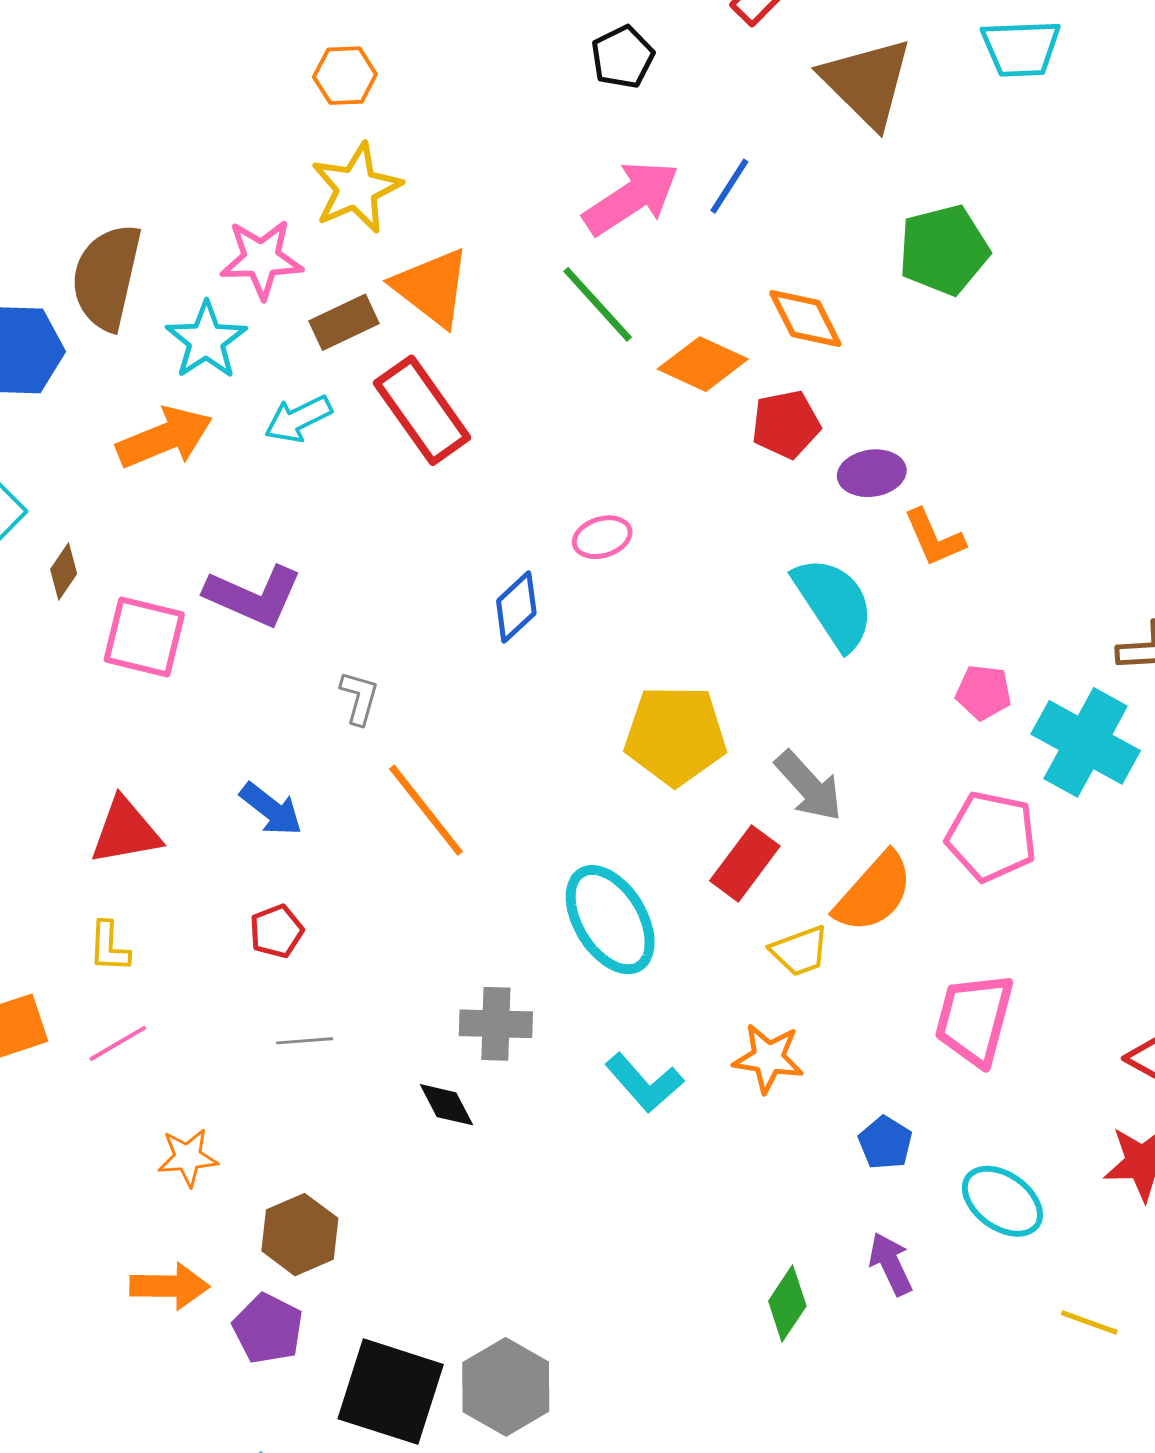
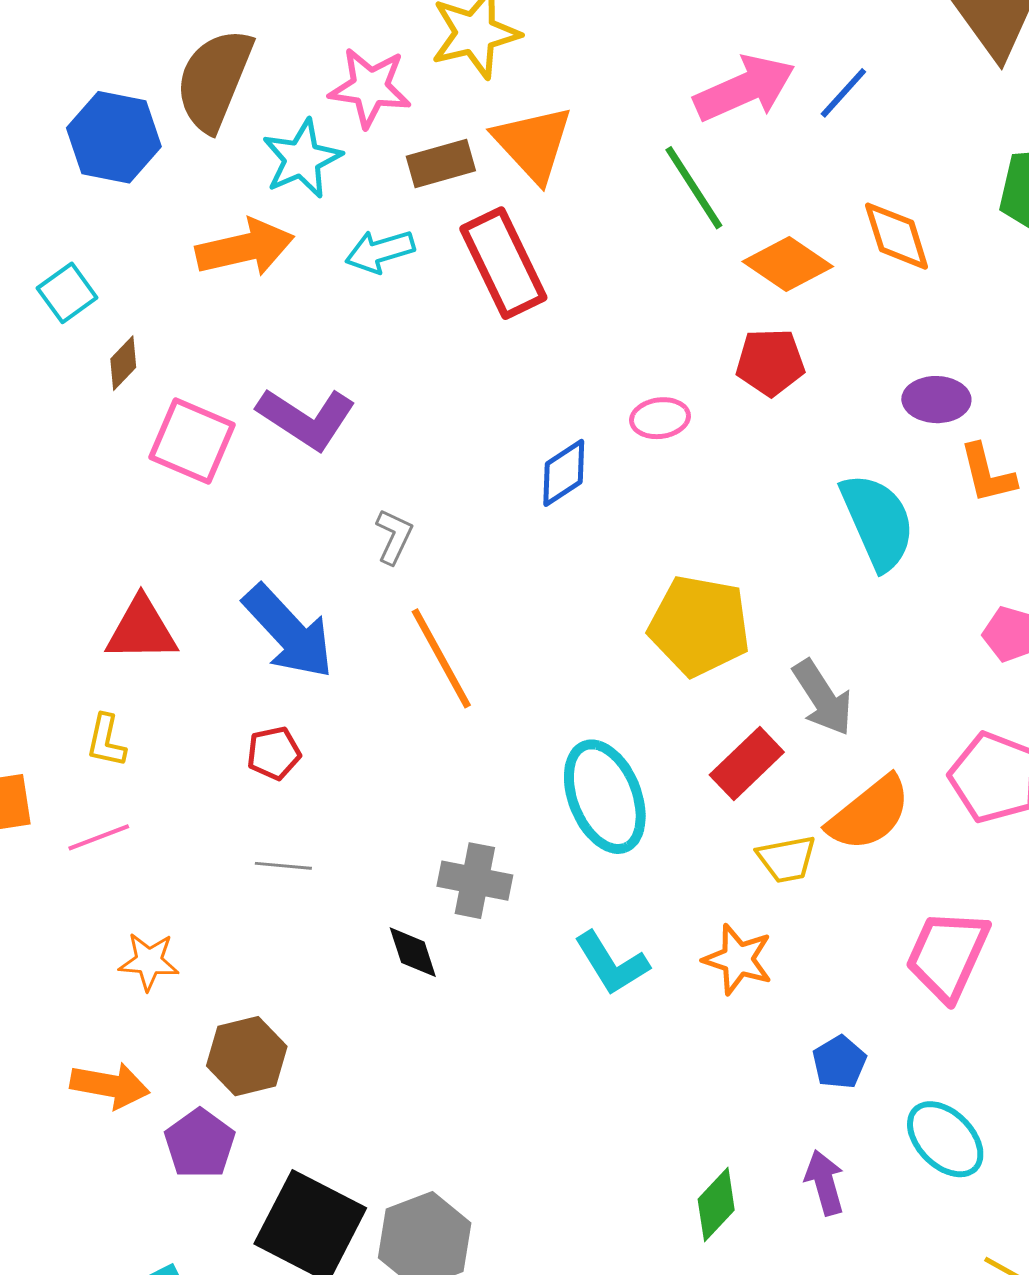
red pentagon: (786, 424) -> (770, 362), moved
blue arrow: (271, 809) -> (288, 632), size x1.6

